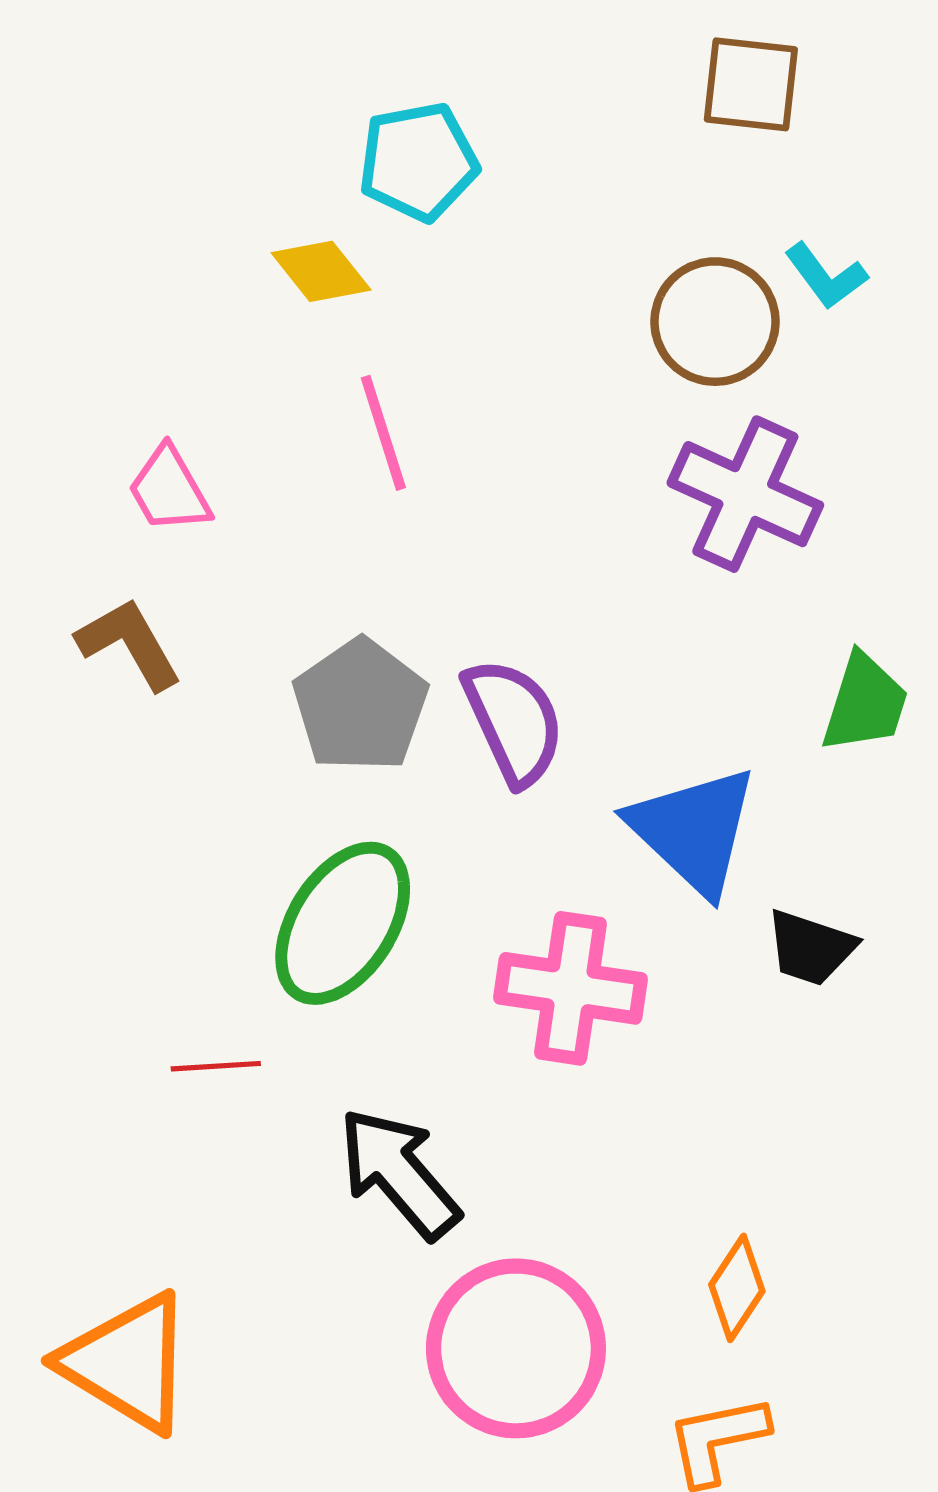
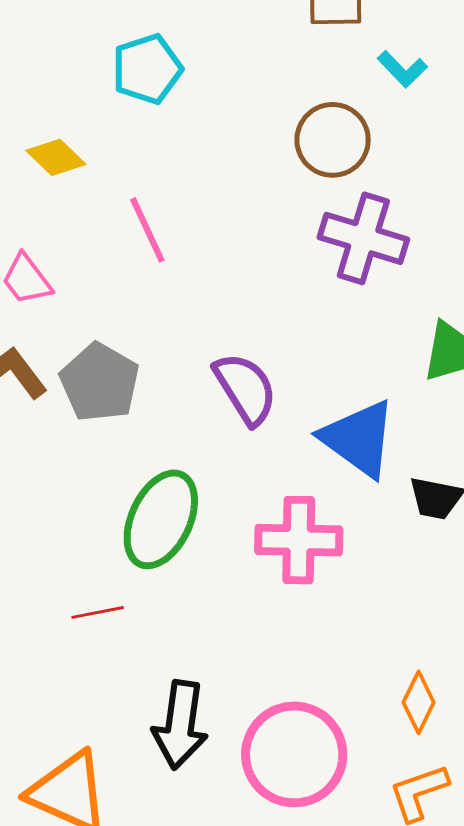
yellow diamond: (321, 271) -> (56, 157), moved
cyan L-shape: (826, 276) -> (402, 69), moved
gray pentagon: (360, 705) -> (100, 382), moved
black arrow: (399, 1173) -> (180, 725), moved, turned -124

